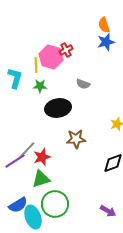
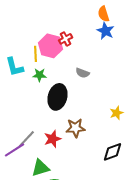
blue star: (106, 42) -> (106, 31), turned -30
cyan L-shape: (15, 78) -> (14, 67), turned 150
black ellipse: (58, 108) -> (58, 97), turned -65
red star: (42, 157) -> (52, 139), moved

